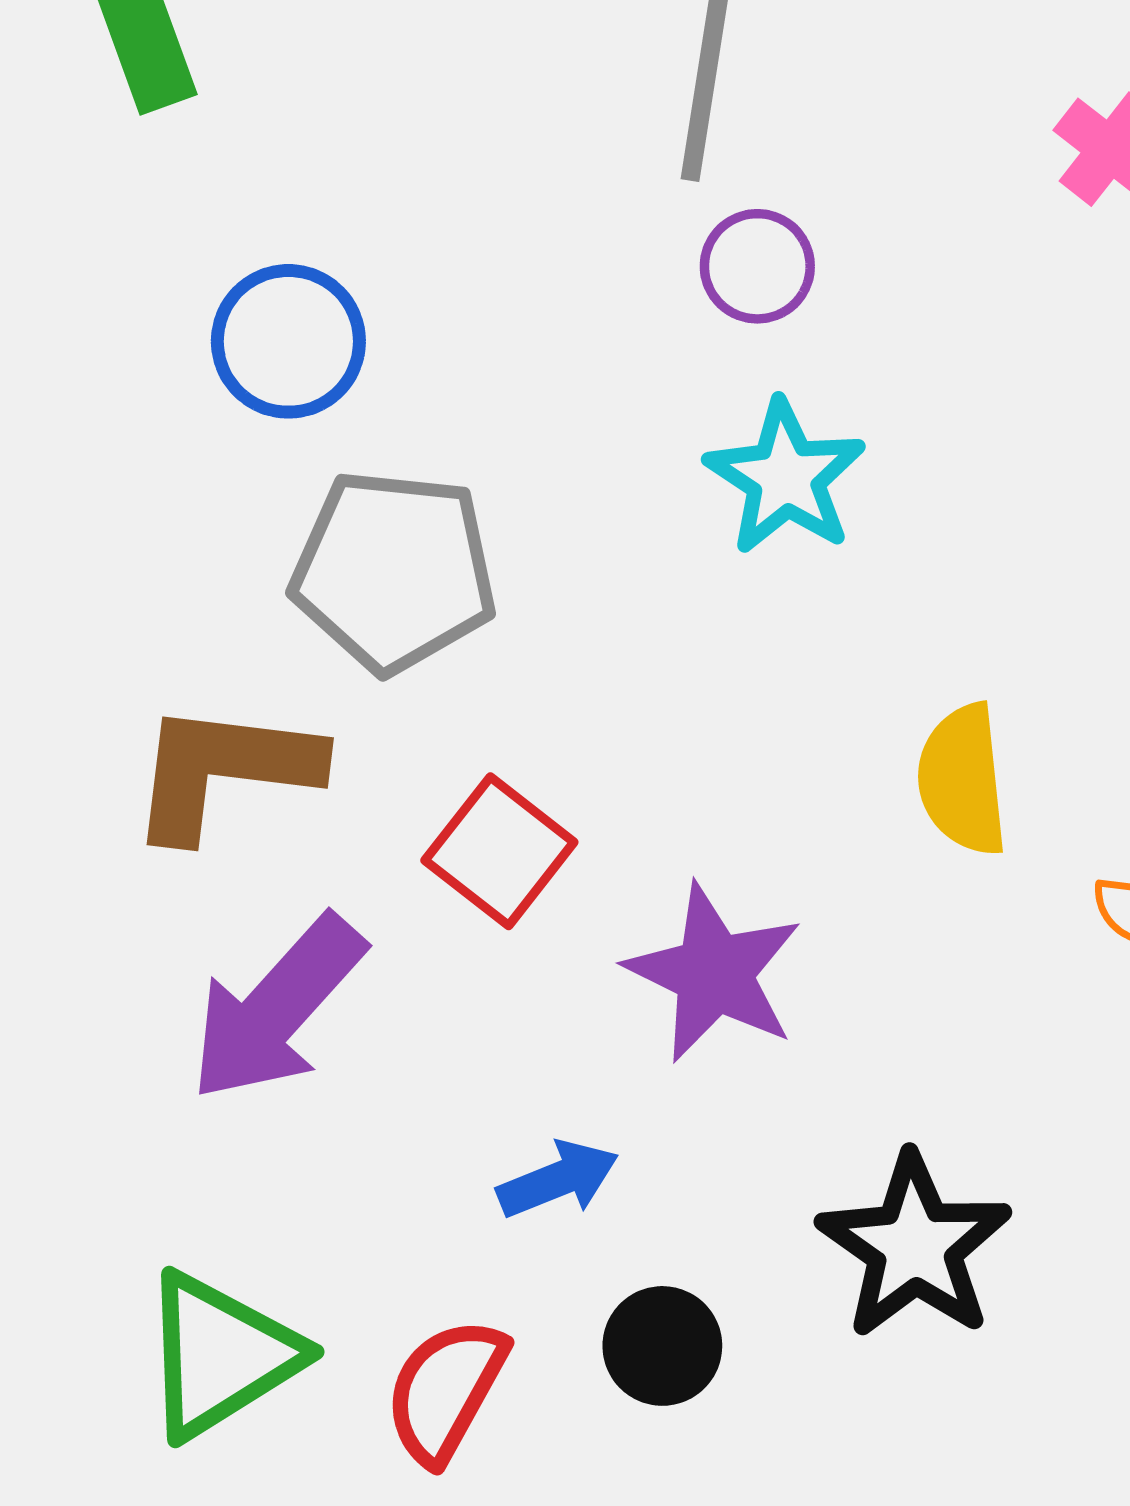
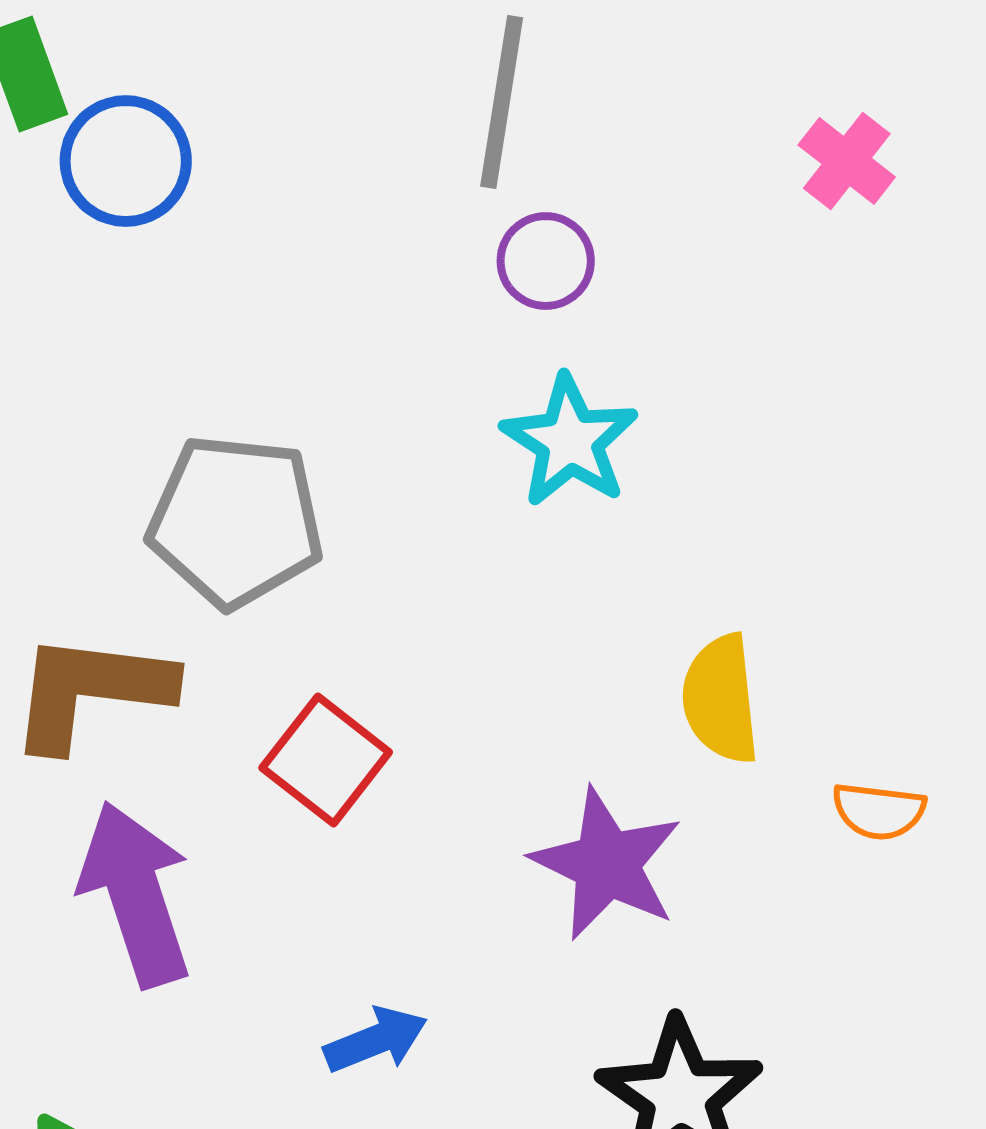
blue circle: (288, 341) -> (126, 161), moved
purple star: (714, 973) -> (607, 864), moved
purple arrow: (277, 1008) -> (136, 894), turned 120

